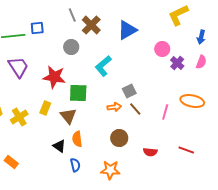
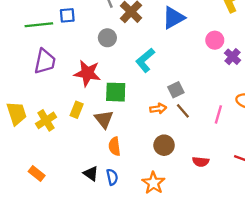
purple trapezoid: (18, 67) -> (45, 61), turned 45
black triangle: (59, 146) -> (91, 173), moved
orange star: (110, 170) -> (153, 183), turned 30

